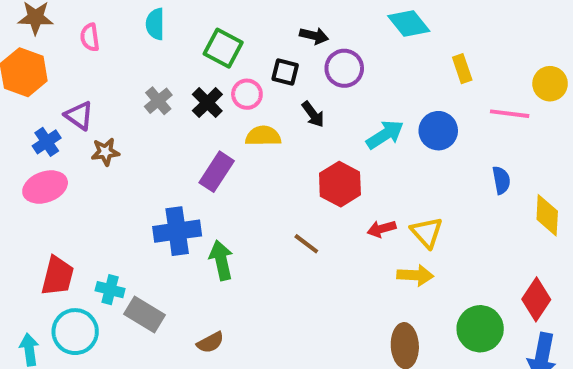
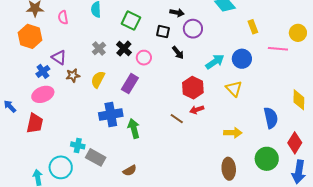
pink circle: (247, 94) -> (144, 58), moved
yellow semicircle: (263, 136) -> (98, 79), moved, turned -60
blue semicircle: (501, 180) -> (271, 118), moved, size x1.5
red arrow: (382, 229) -> (197, 110), moved
yellow triangle: (427, 232) -> (234, 89), moved
red trapezoid: (58, 276) -> (35, 123), moved

